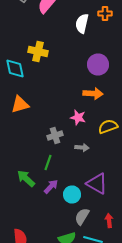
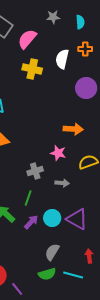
yellow cross: (38, 52) -> (32, 69), moved
purple circle: (98, 64) -> (86, 88), moved
cyan circle: (72, 194) -> (52, 218), moved
gray semicircle: (82, 216) -> (52, 252), moved

